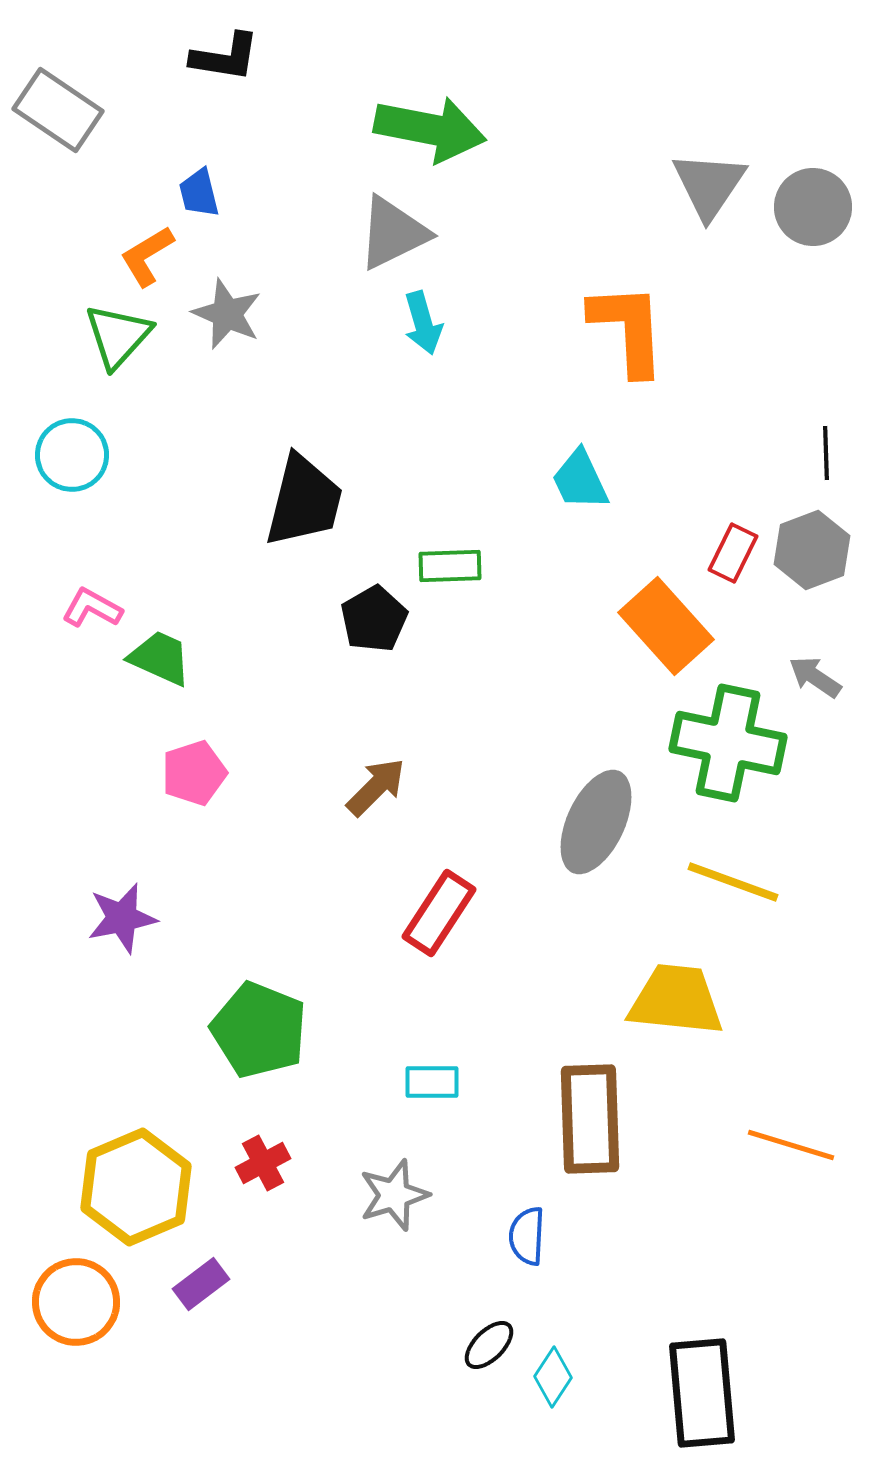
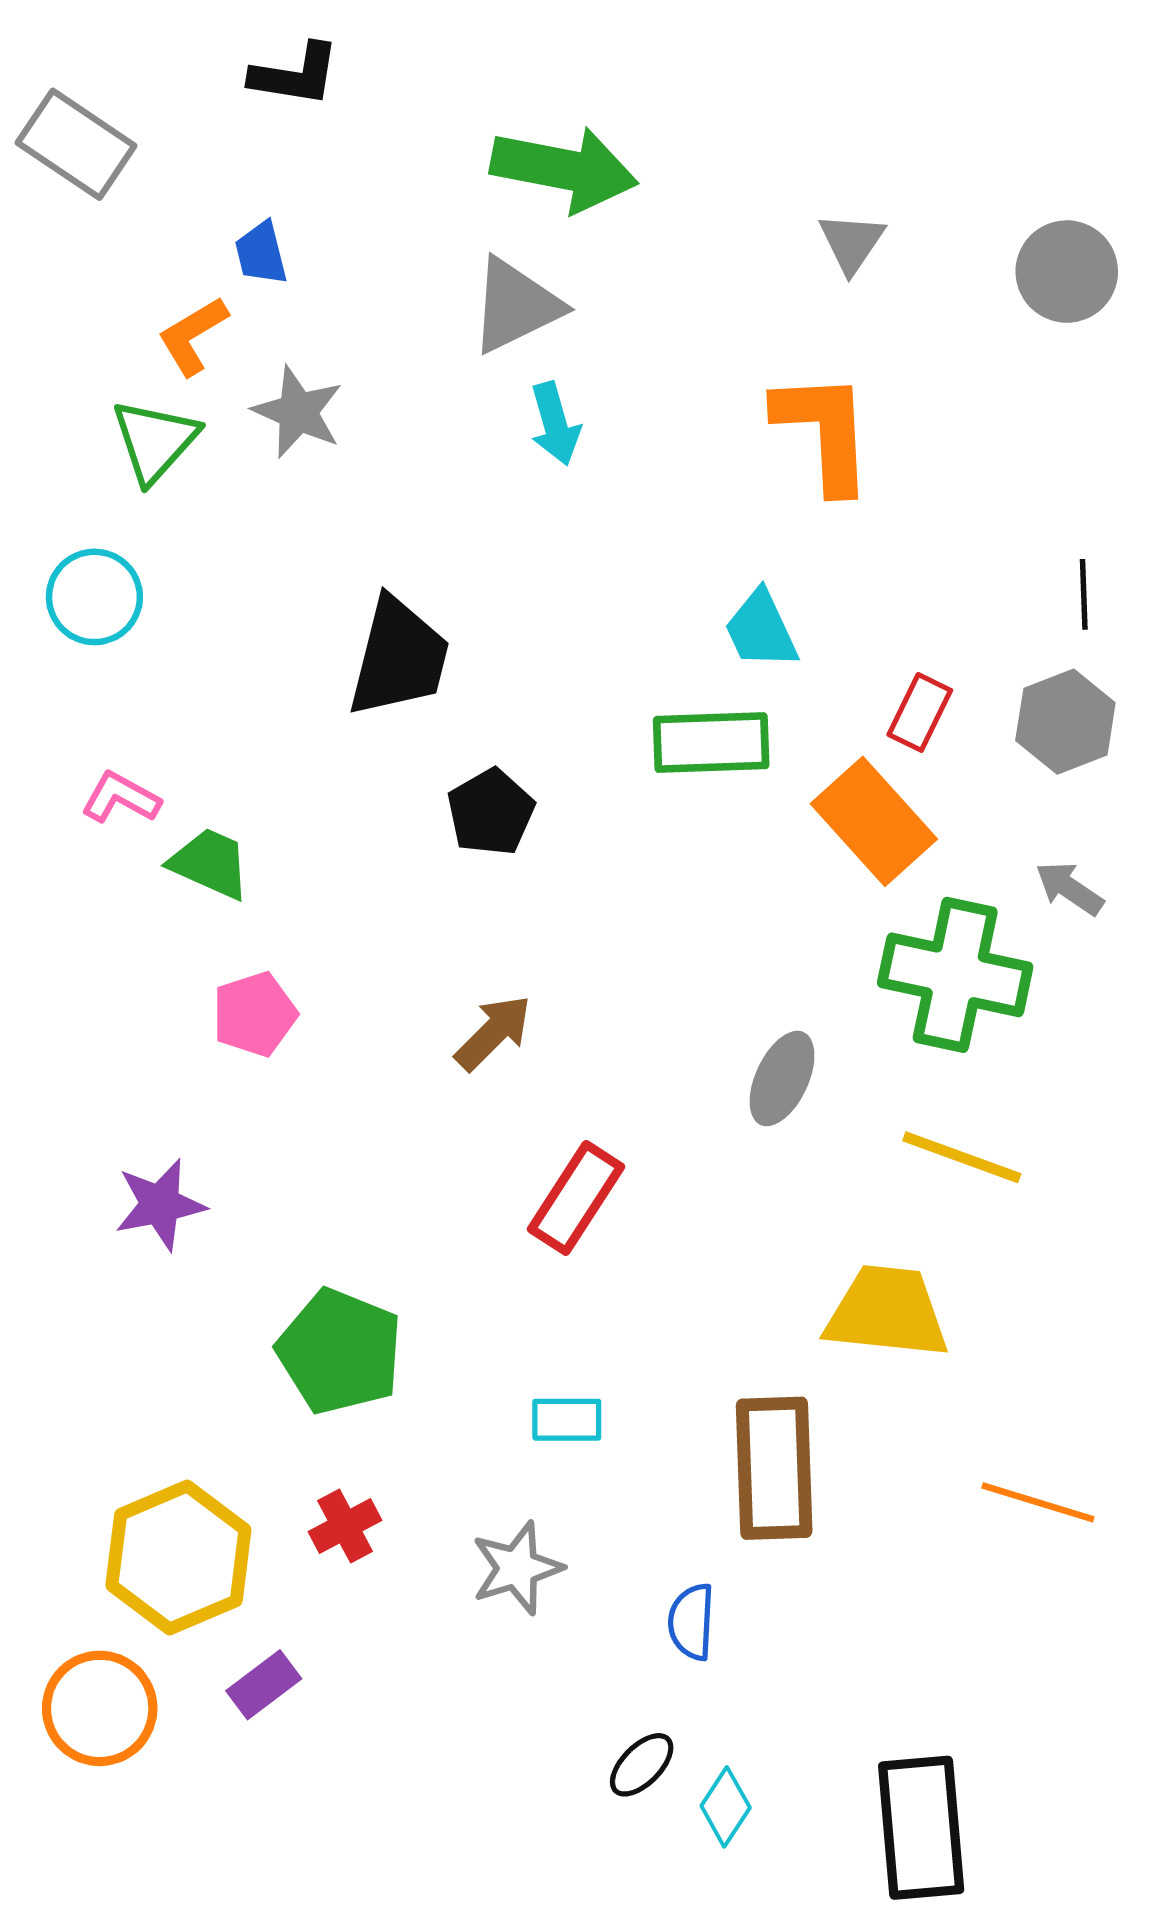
gray triangle: (709, 185) -> (852, 243), moved, size x0.7
red rectangle: (733, 553) -> (920, 712), moved
green rectangle: (450, 566) -> (711, 743), moved, size x1.4
gray ellipse: (596, 822) -> (782, 1079), size x0.7

